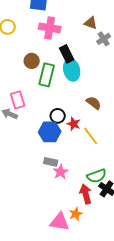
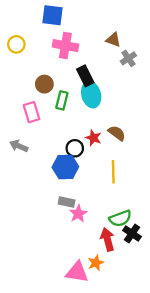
green rectangle: (47, 75) -> (62, 100), size x0.7
pink rectangle: (18, 100) -> (32, 112), moved
red star: (74, 124) -> (93, 138), moved
yellow line: (91, 136) -> (113, 172), turned 36

